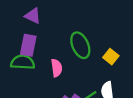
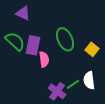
purple rectangle: (28, 45) -> (33, 45), moved
green semicircle: (23, 62) -> (15, 41), moved, turned 40

